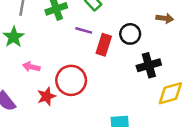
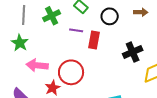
black circle: (130, 34) -> (110, 16), moved
pink arrow: (31, 67) -> (37, 65), size x1.5

